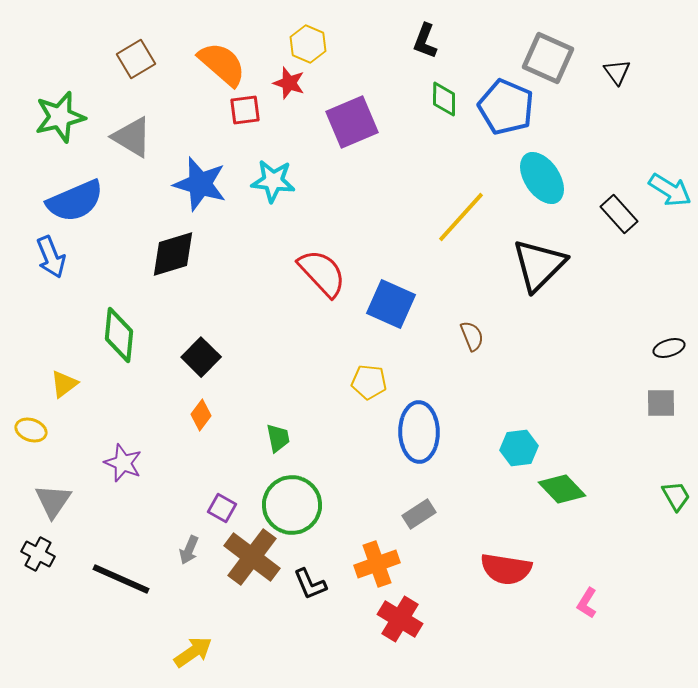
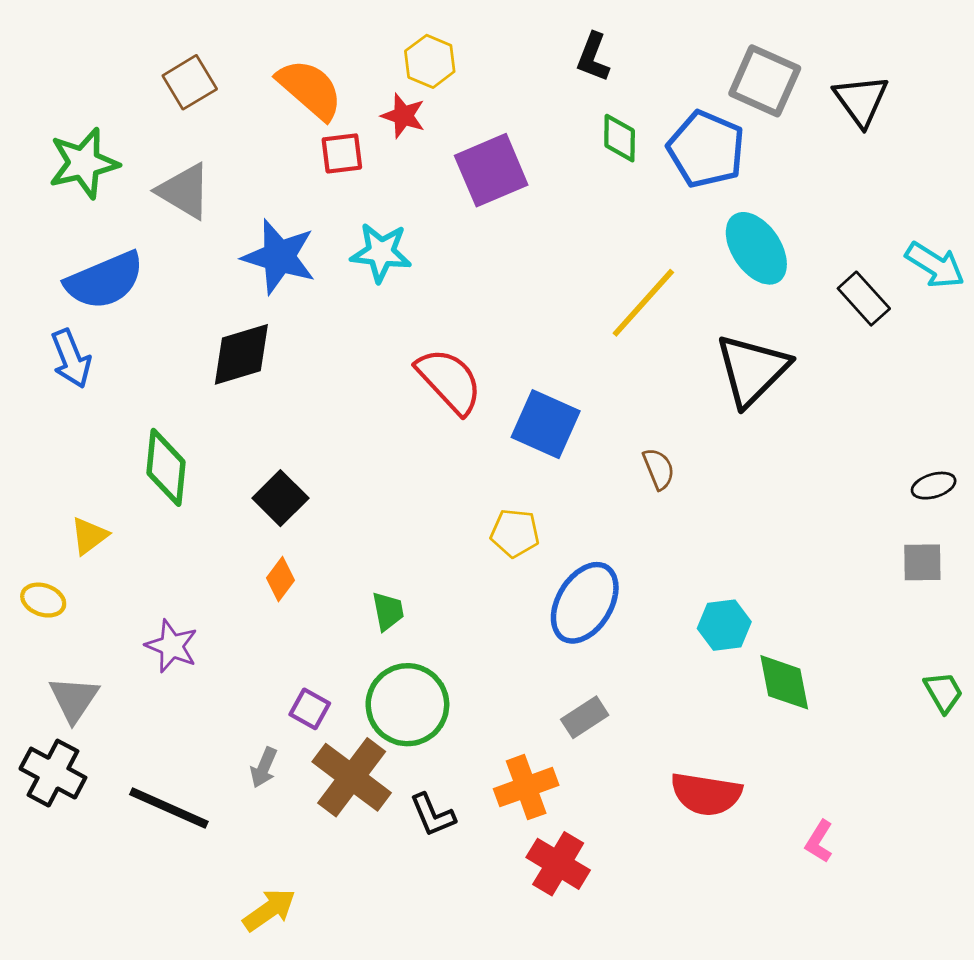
black triangle: (617, 72) -> (861, 100), size x1.5
blue ellipse: (419, 432) -> (585, 603), turned 32
green diamond: (562, 489) -> (784, 682), turned 33
black cross: (38, 554) -> (53, 773), size x1.4

